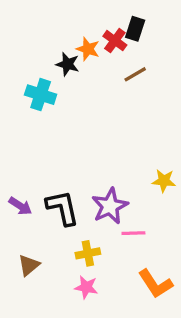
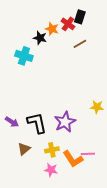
pink line: (133, 233) -> (88, 154), moved
brown triangle: (29, 265) -> (24, 149), moved
orange L-shape: (155, 284) -> (73, 159), moved

